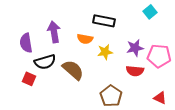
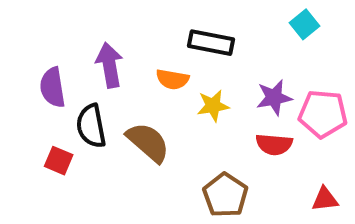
black semicircle: (45, 62) -> (91, 126), turned 95
red triangle: (160, 98) -> (325, 199), turned -32

